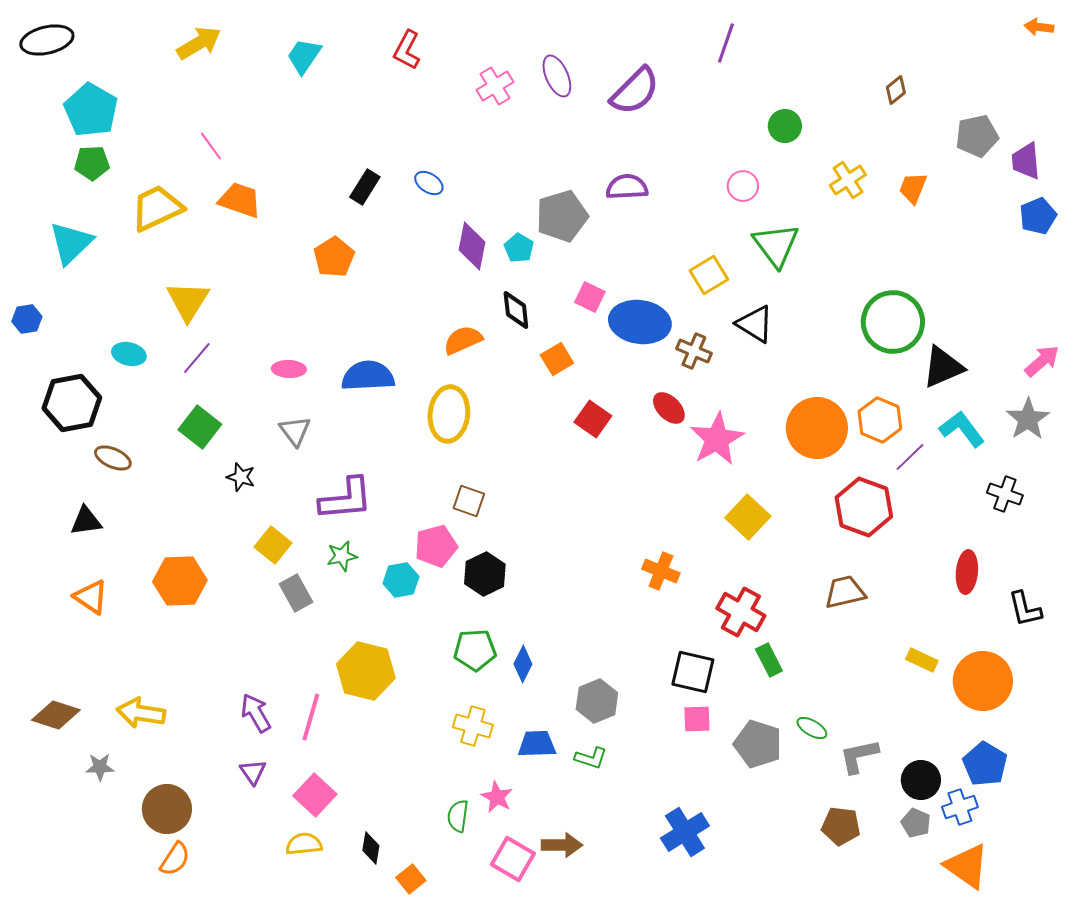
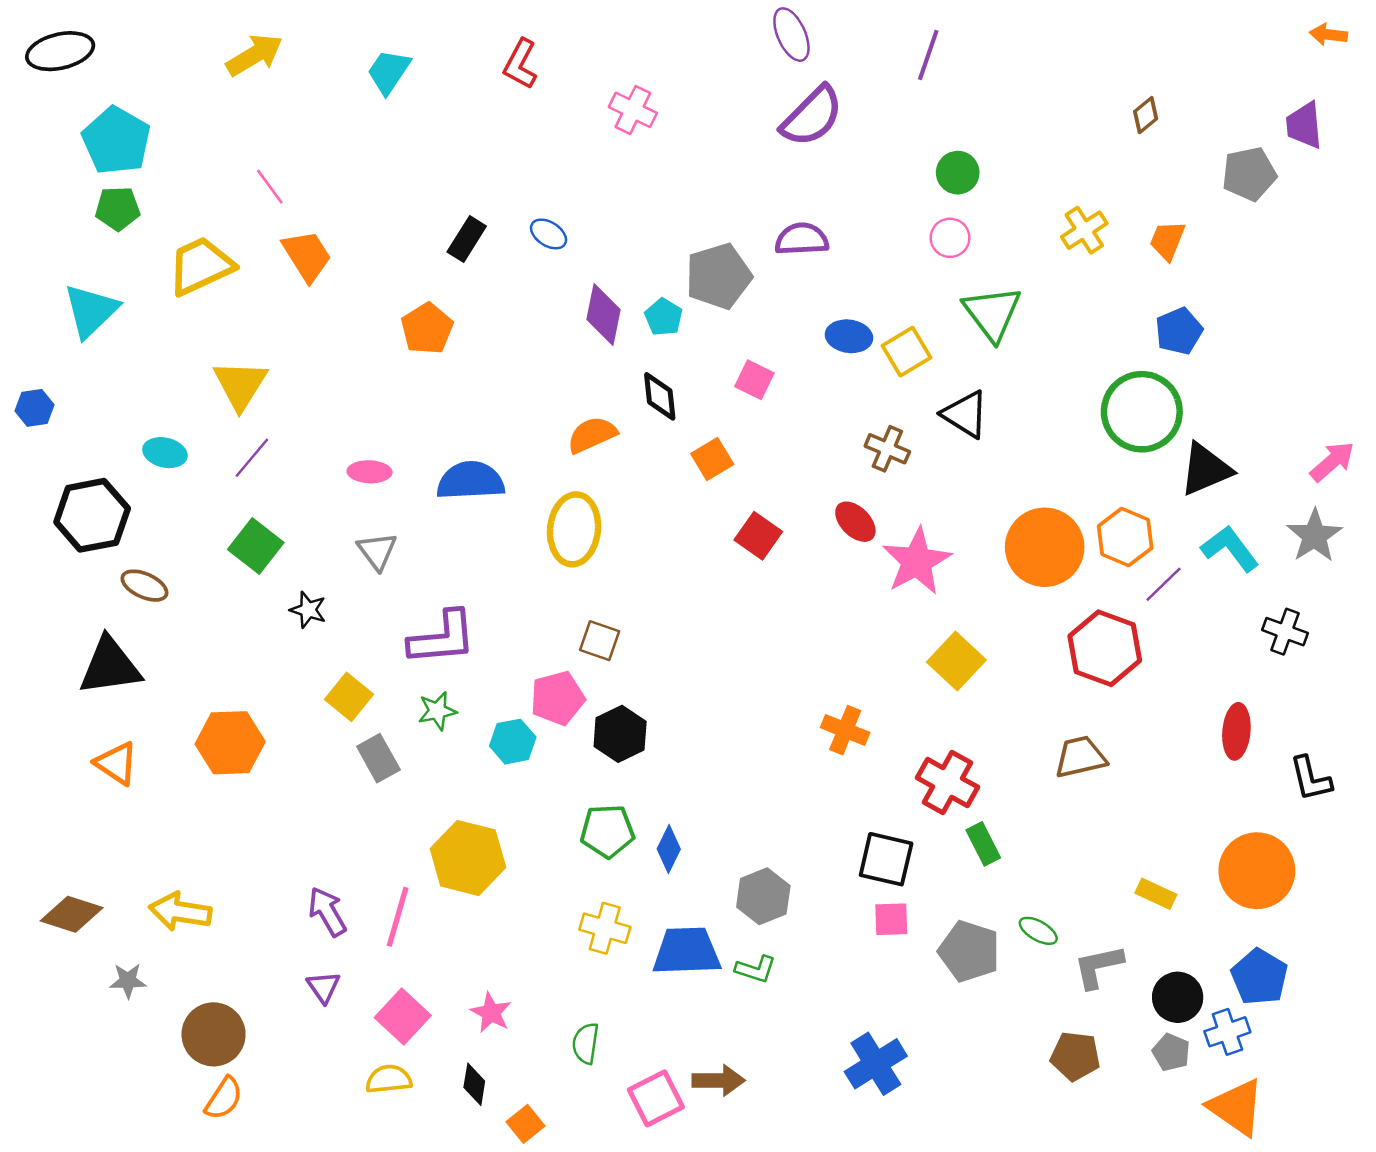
purple ellipse: (557, 76) -> (791, 35), moved
pink cross: (495, 86) -> (633, 110), turned -33
green circle: (785, 126) -> (958, 173), moved
purple trapezoid: (1026, 161) -> (1304, 125), moved
orange trapezoid: (240, 200) -> (307, 256), turned 39
blue pentagon: (1038, 216) -> (1179, 331), moved
blue ellipse: (640, 322) -> (849, 336), moved, size x0.6
black triangle: (86, 521) -> (110, 666), size x1.6
yellow rectangle: (922, 660) -> (1156, 894), moved
blue trapezoid: (537, 744) -> (687, 951), size x1.4
pink star: (497, 797) -> (491, 1013), moved
pink square: (513, 859) -> (656, 1098), turned 33

